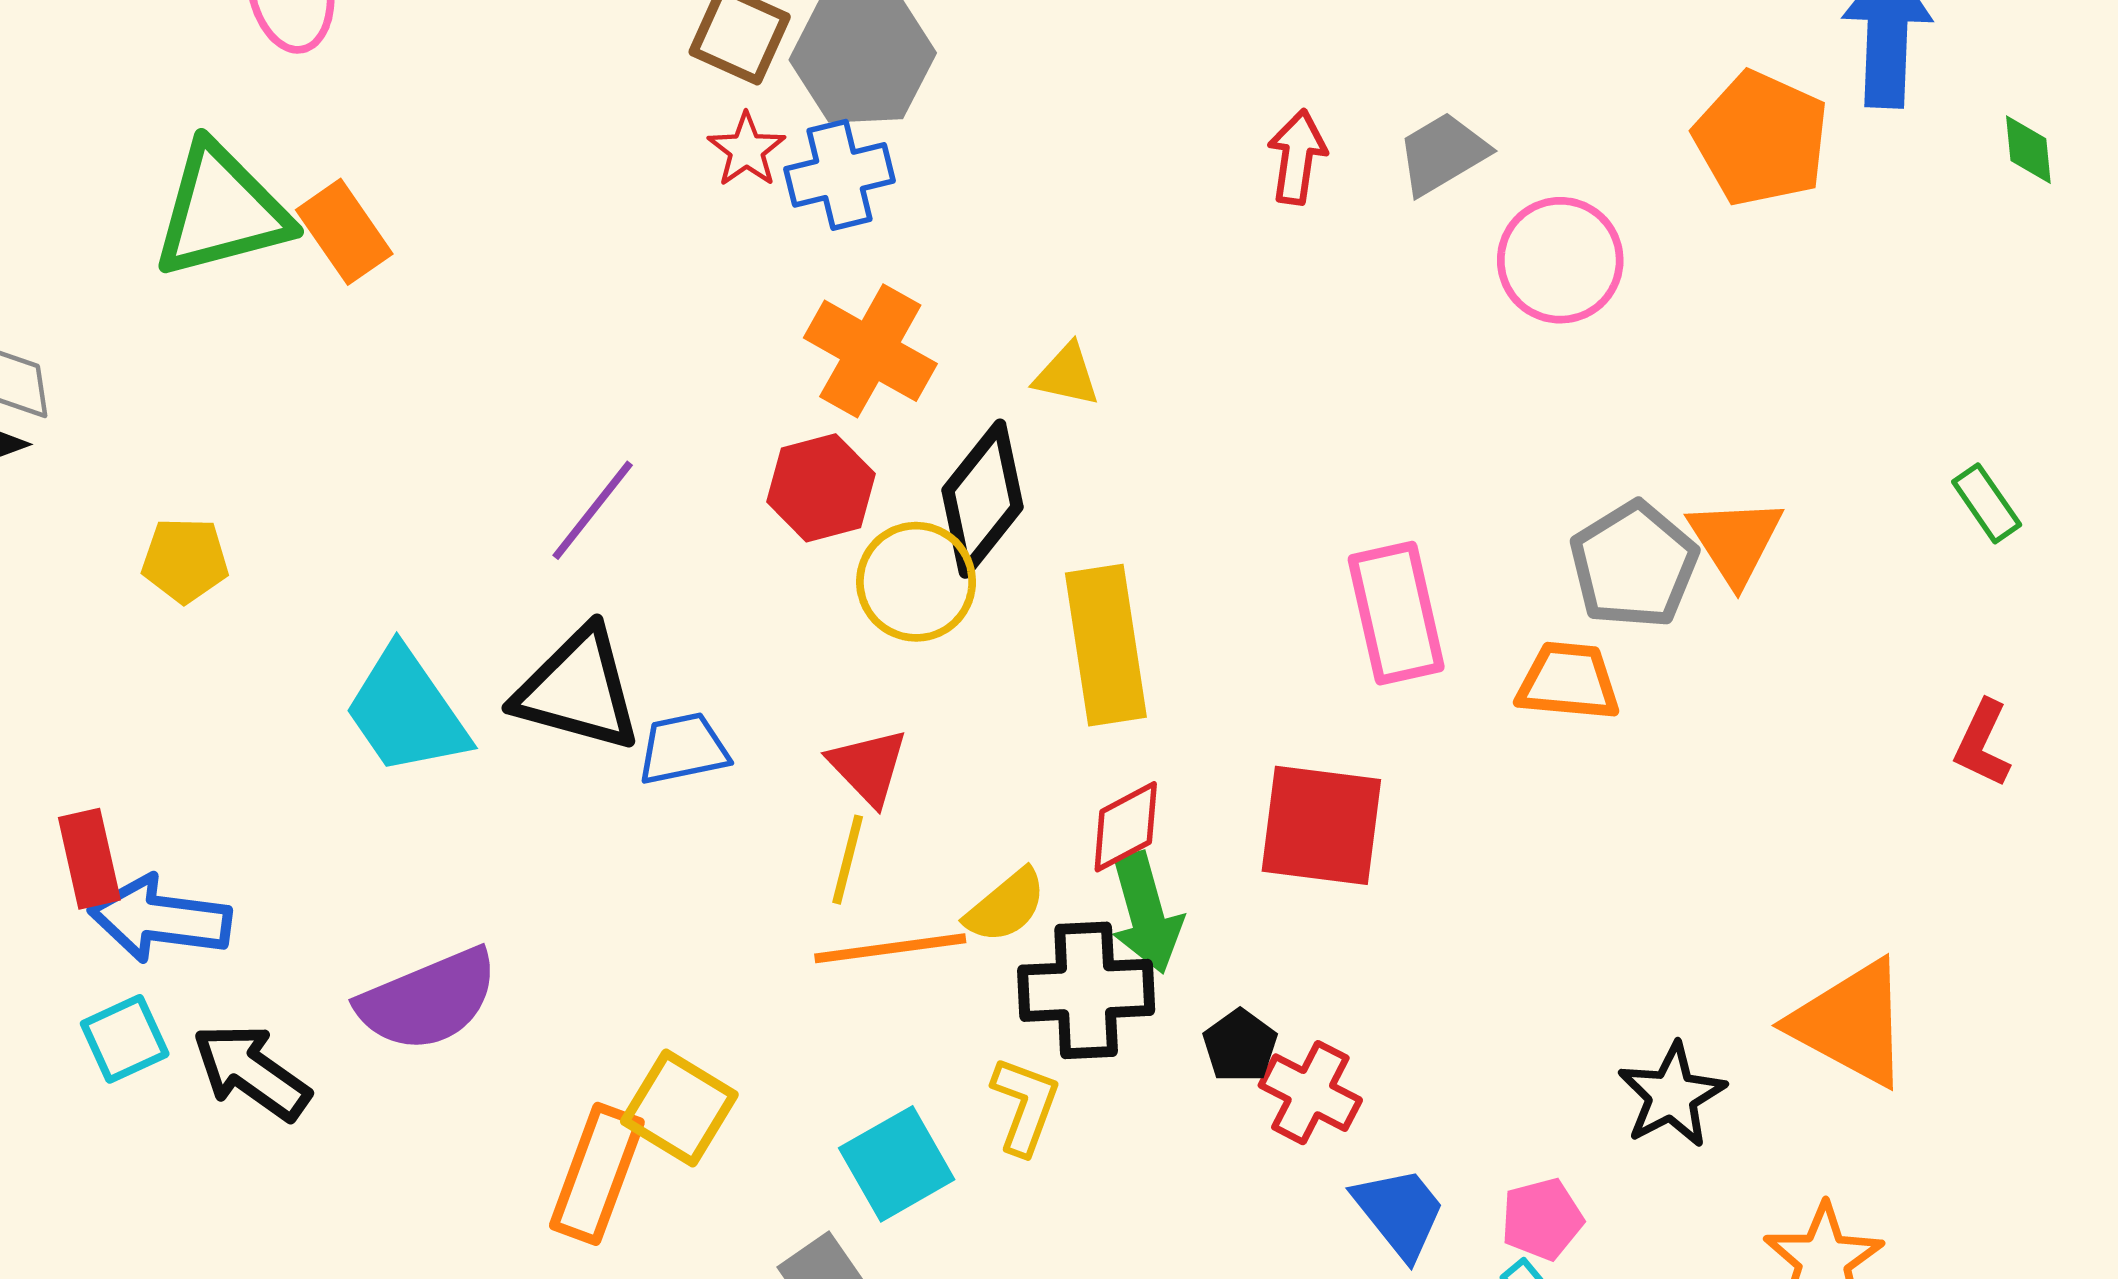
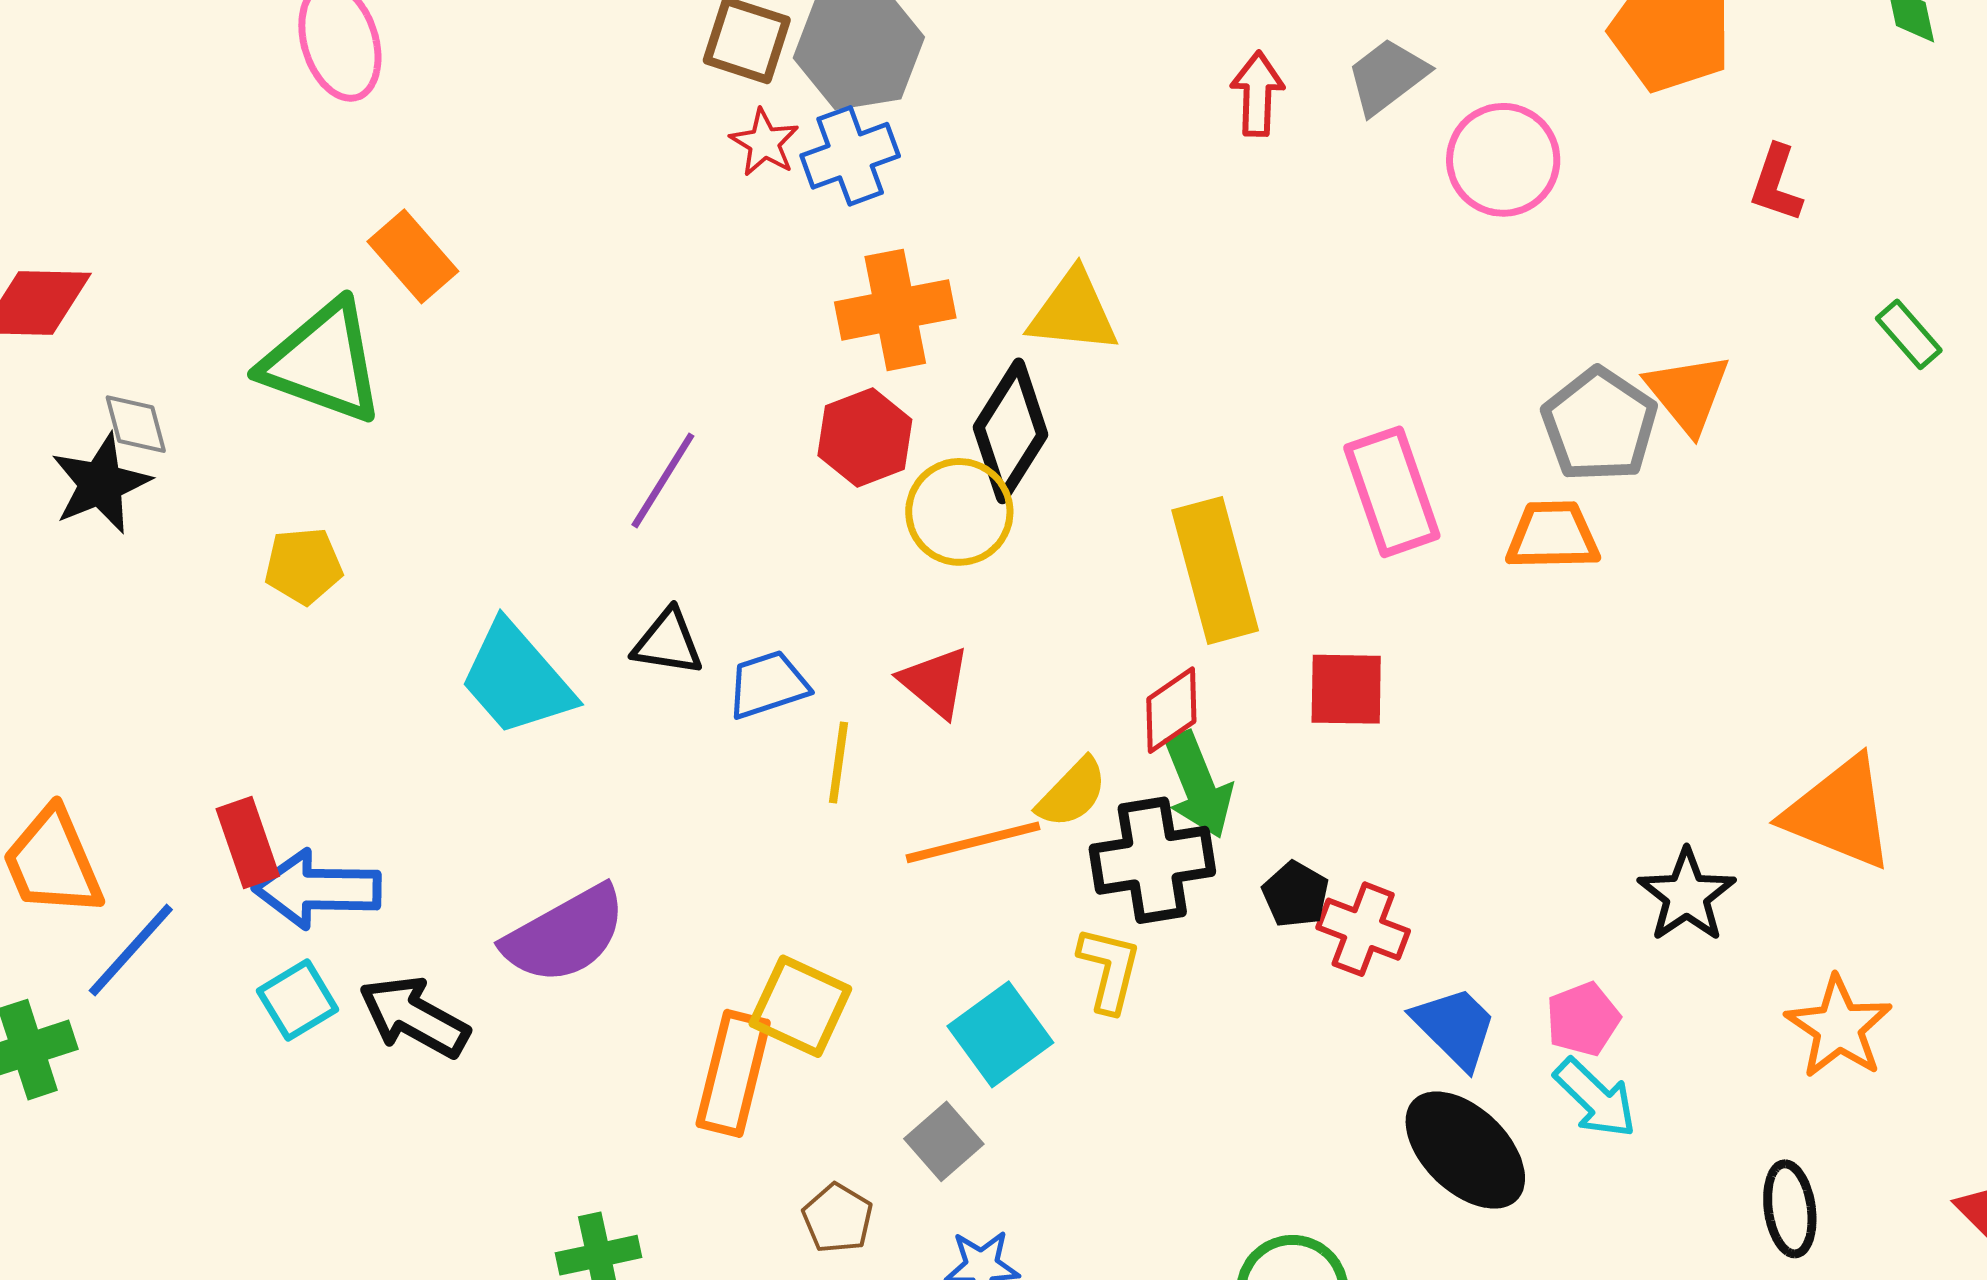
green triangle: (221, 211) -> (323, 362), moved, turned 41
orange cross: (870, 351) -> (895, 310), turned -34
yellow triangle: (1067, 375) -> (1073, 312), size x1.5
yellow rectangle: (1106, 645) -> (1215, 570), moved
black triangle: (578, 690) -> (668, 642), size x0.6
red L-shape: (1983, 744) -> (1776, 184), moved
red square: (1321, 825) -> (1346, 689), size x0.7
yellow line: (848, 860) -> (838, 762), moved

